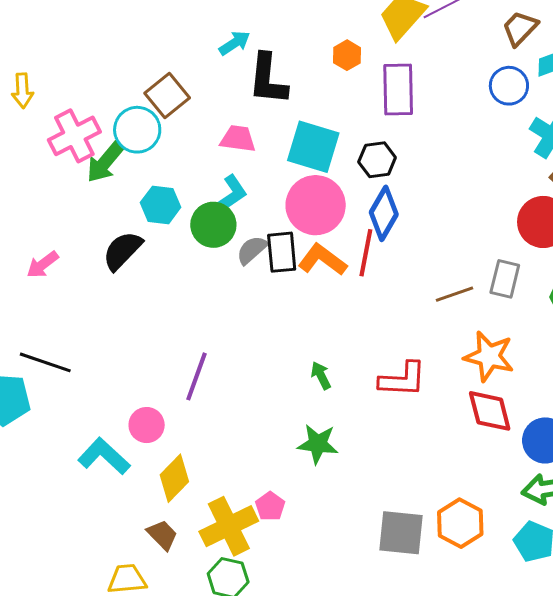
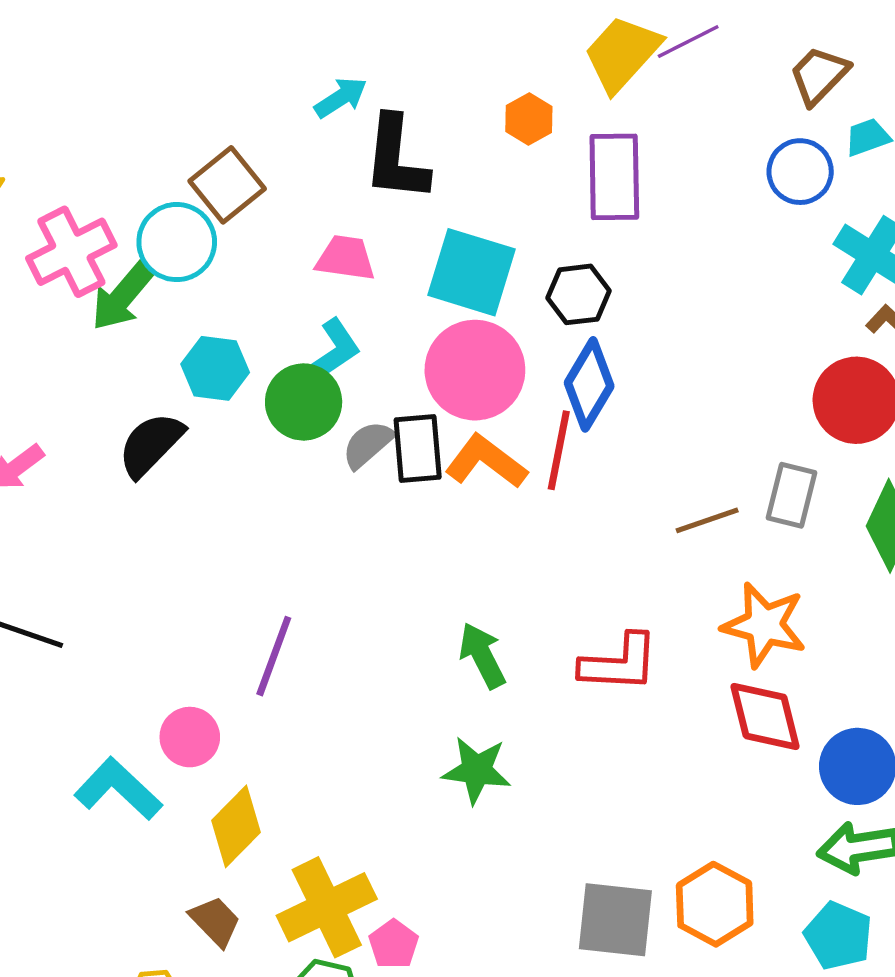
green arrow: (321, 376) -> (482, 656), size x1.4
pink pentagon: (270, 506) -> (394, 944), moved

